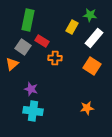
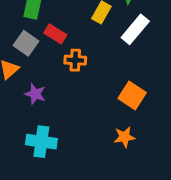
orange square: (92, 66) -> (132, 95), moved
purple star: (31, 89) -> (35, 94), moved

